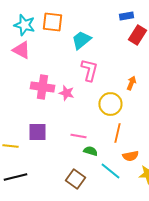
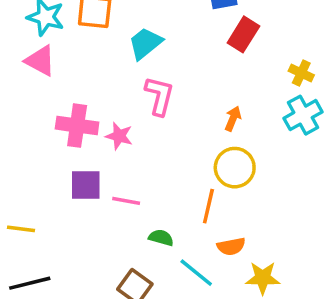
yellow circle: (110, 104) -> (235, 168), moved
purple square: (37, 132) -> (86, 185), moved
pink line: (78, 136) -> (126, 201), moved

